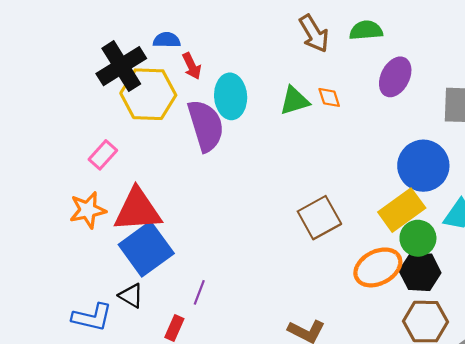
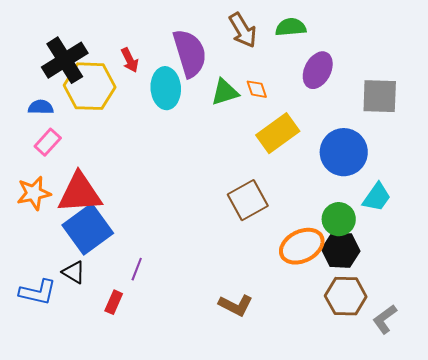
blue semicircle: (167, 40) -> (41, 107), moved
purple semicircle: (206, 126) -> (190, 53), moved
yellow rectangle: (402, 210) -> (278, 133), moved

